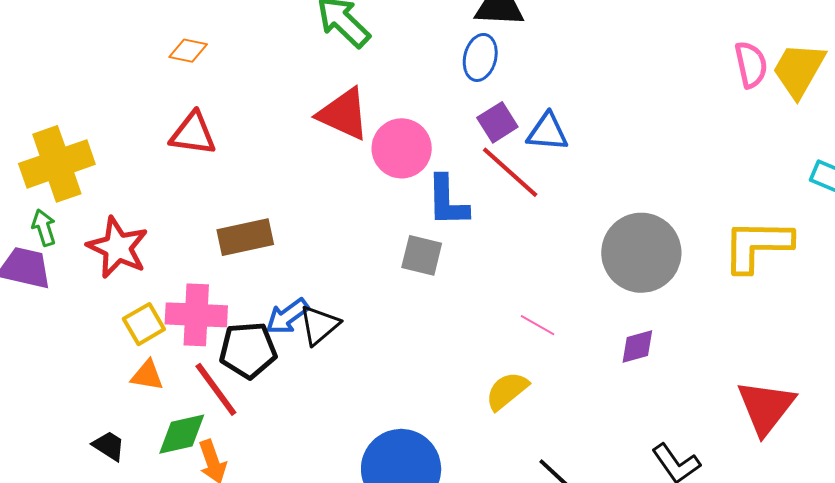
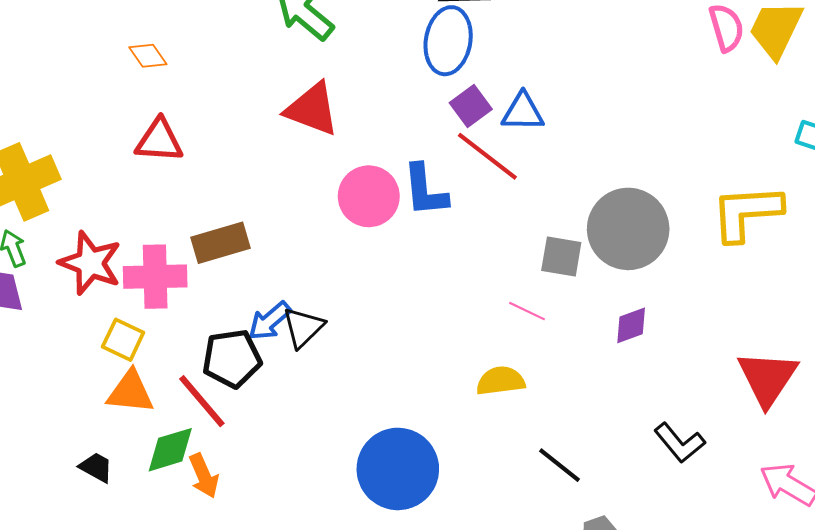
orange diamond: (188, 51) -> (148, 56), turned 48
blue ellipse: (480, 57) -> (448, 41), size x1.4
pink circle: (402, 148) -> (369, 196), moved
gray square: (422, 255) -> (561, 257), moved
pink cross: (196, 315) -> (155, 277), moved
yellow square: (144, 324) -> (123, 340), turned -30
orange triangle: (147, 375) -> (130, 392), size x1.4
yellow semicircle: (507, 391) -> (501, 381), turned 36

